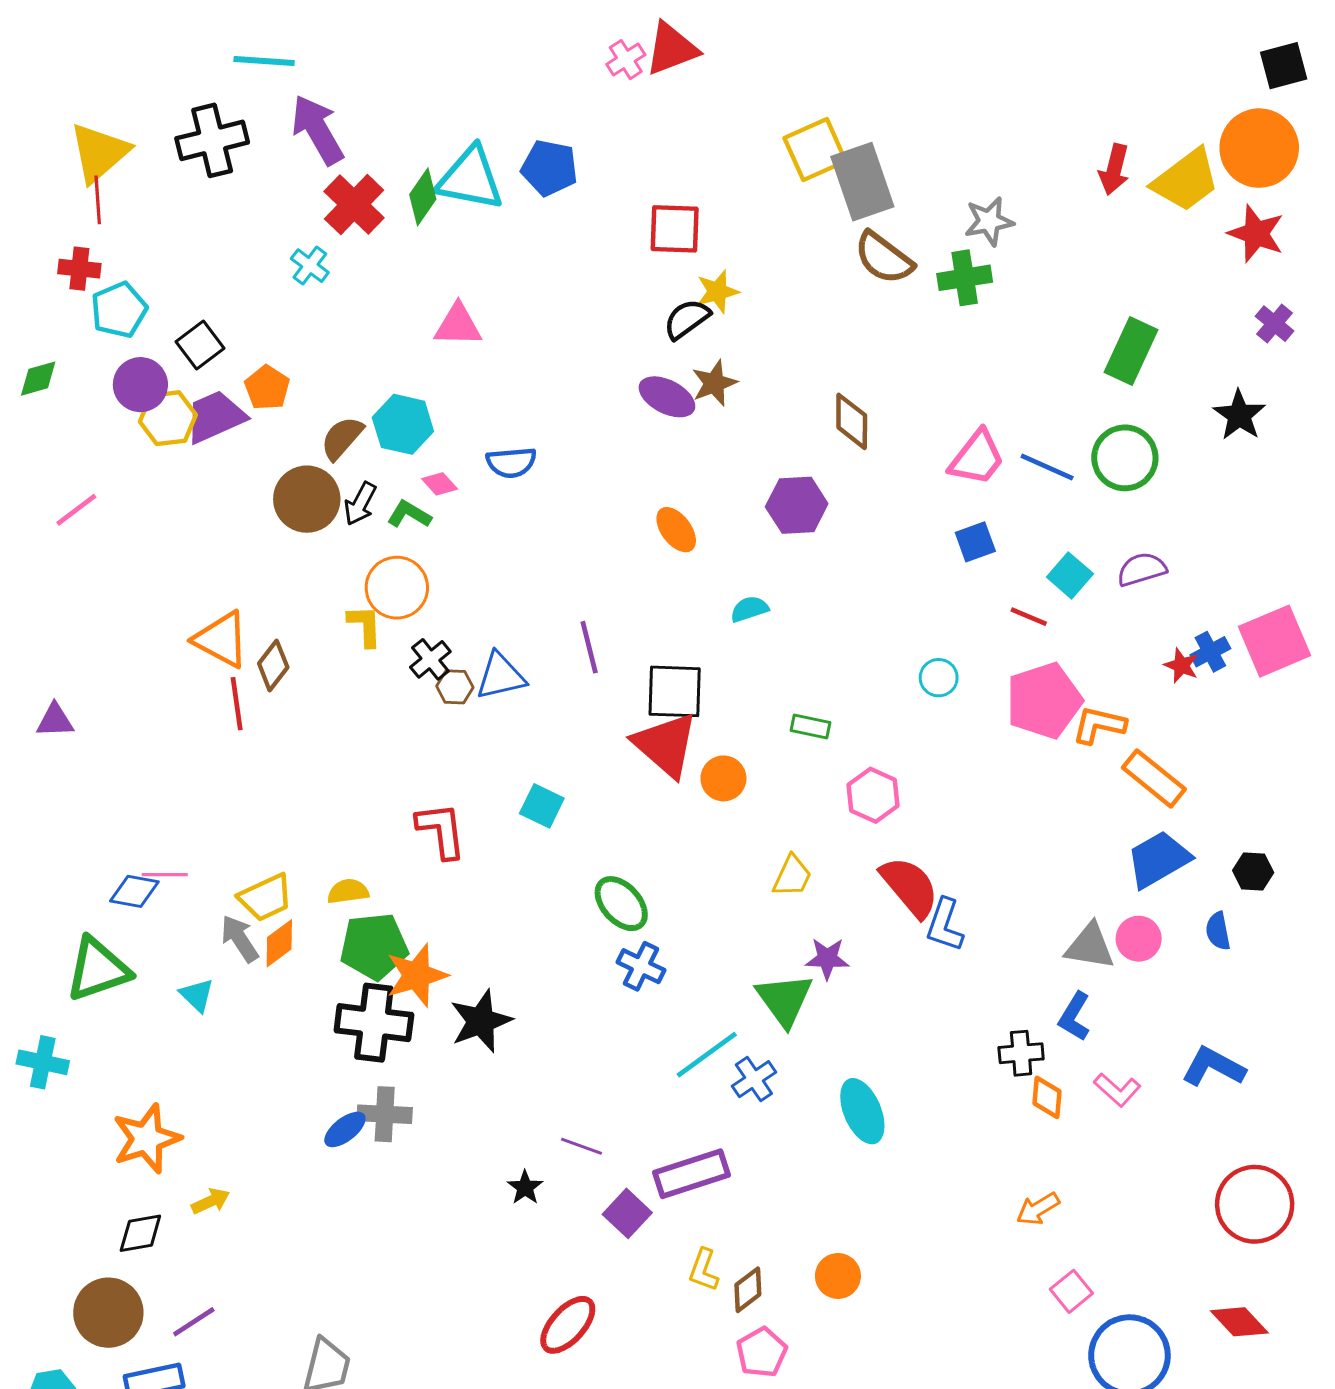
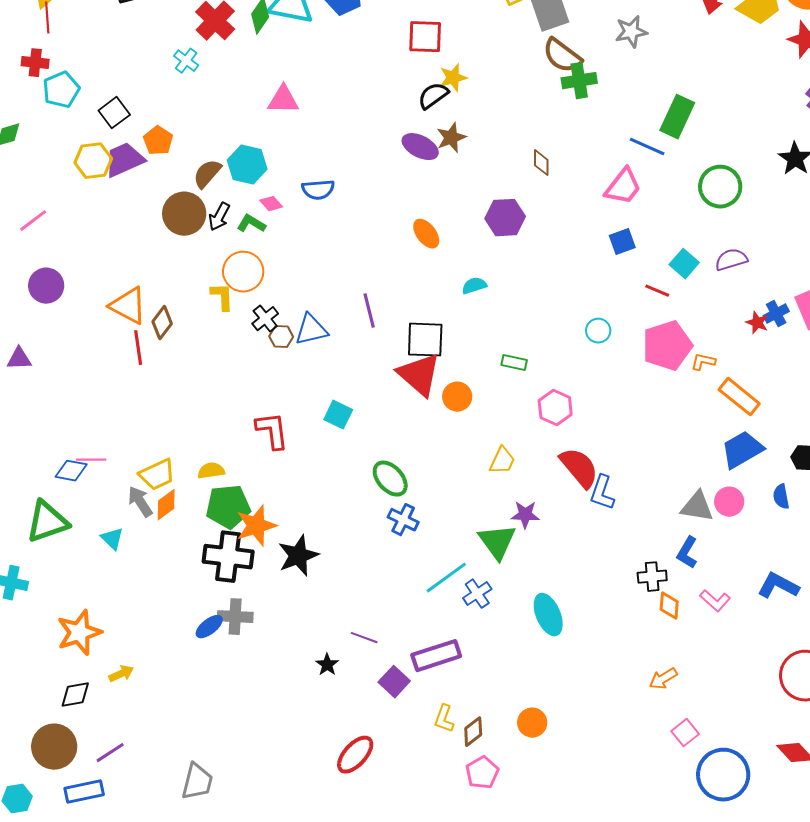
green cross: (965, 278) -> (579, 81), moved
green rectangle: (1131, 351) -> (677, 117), moved
purple circle: (140, 385) -> (46, 286), moved
brown diamond: (852, 421) -> (541, 163), size x0.7
blue line: (1047, 467) -> (647, 147), moved
orange L-shape: (1099, 725) -> (703, 362), size x0.7

